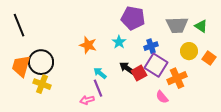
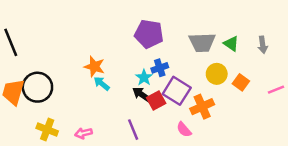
cyan star: (119, 42) -> (144, 77), moved
blue cross: (151, 46) -> (160, 68), moved
cyan arrow: (100, 73) -> (102, 84), moved
yellow cross: (42, 84) -> (47, 130), moved
purple line: (98, 88) -> (133, 130), moved
pink arrow: (87, 100) -> (83, 133), moved

